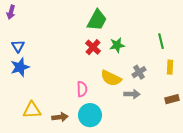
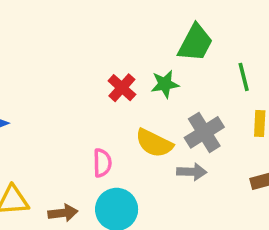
green trapezoid: (97, 20) -> (195, 43), moved
gray cross: (139, 72) -> (204, 132), size x1.5

